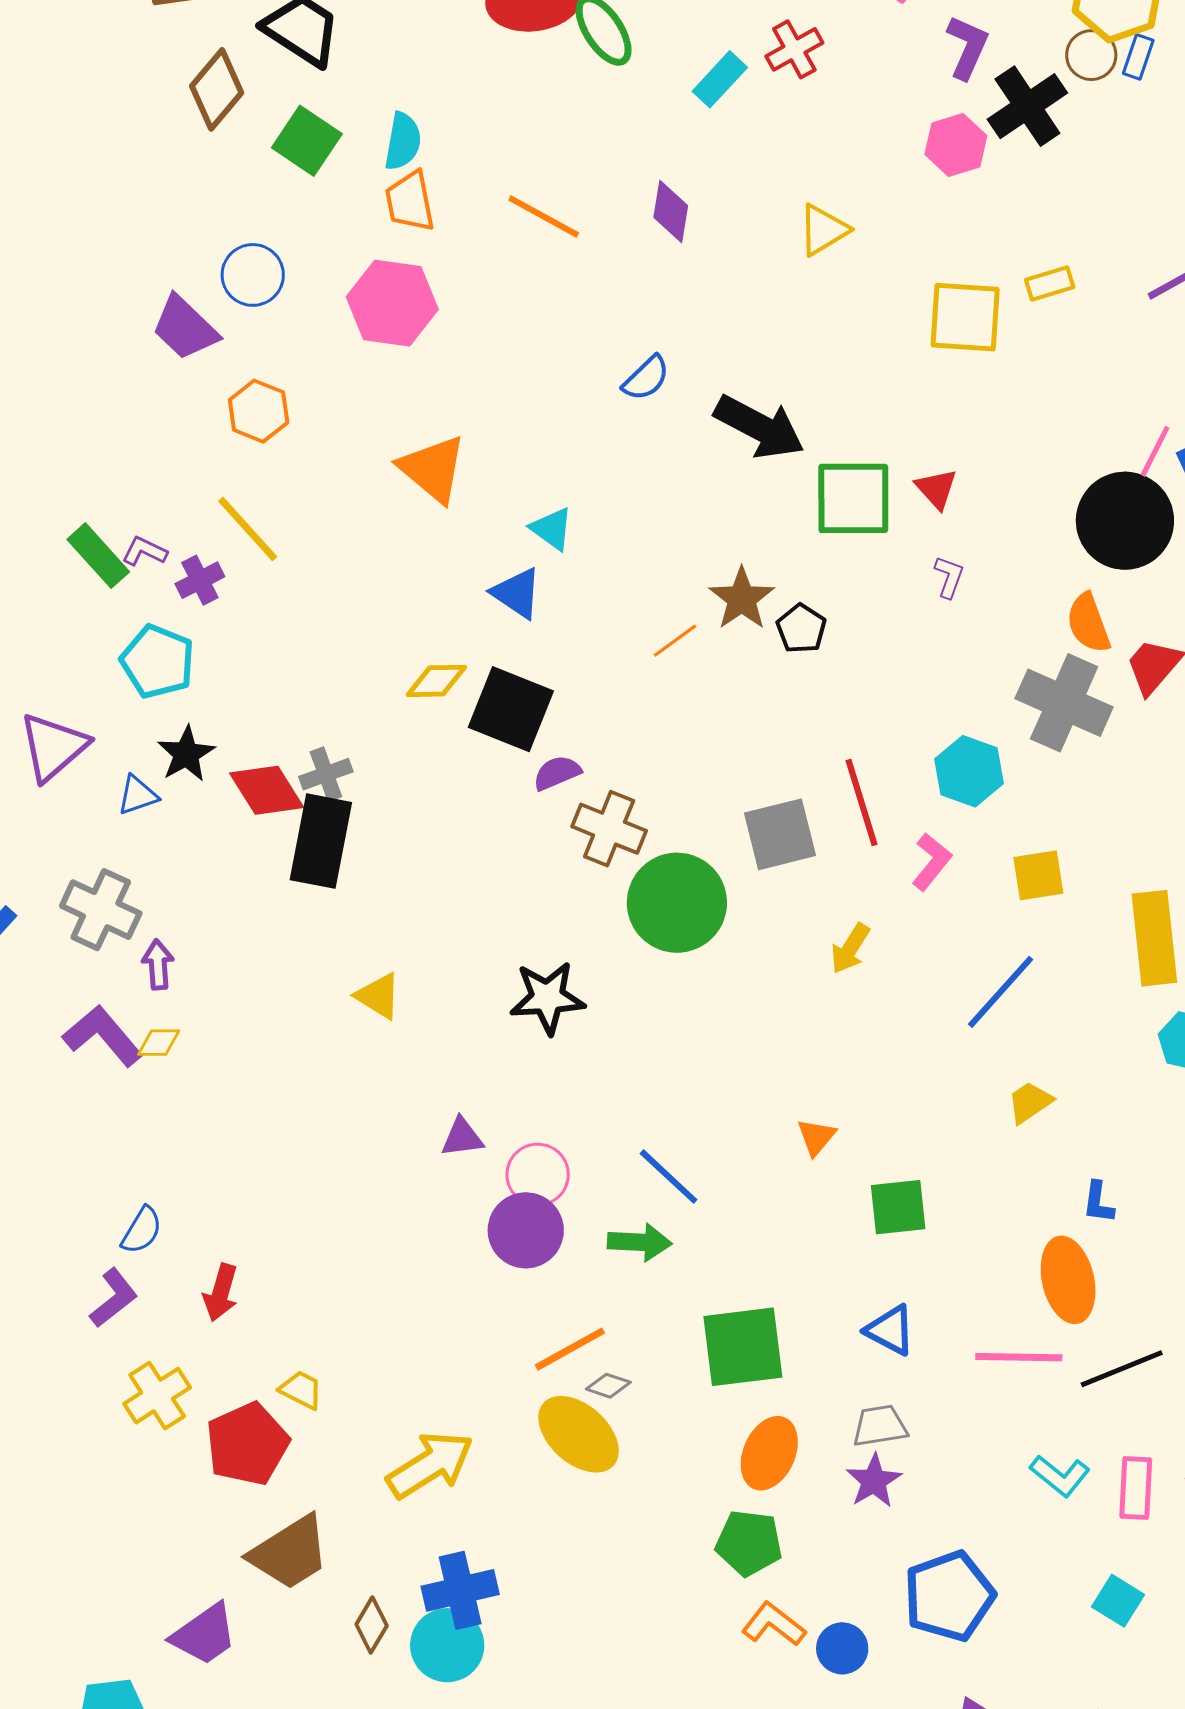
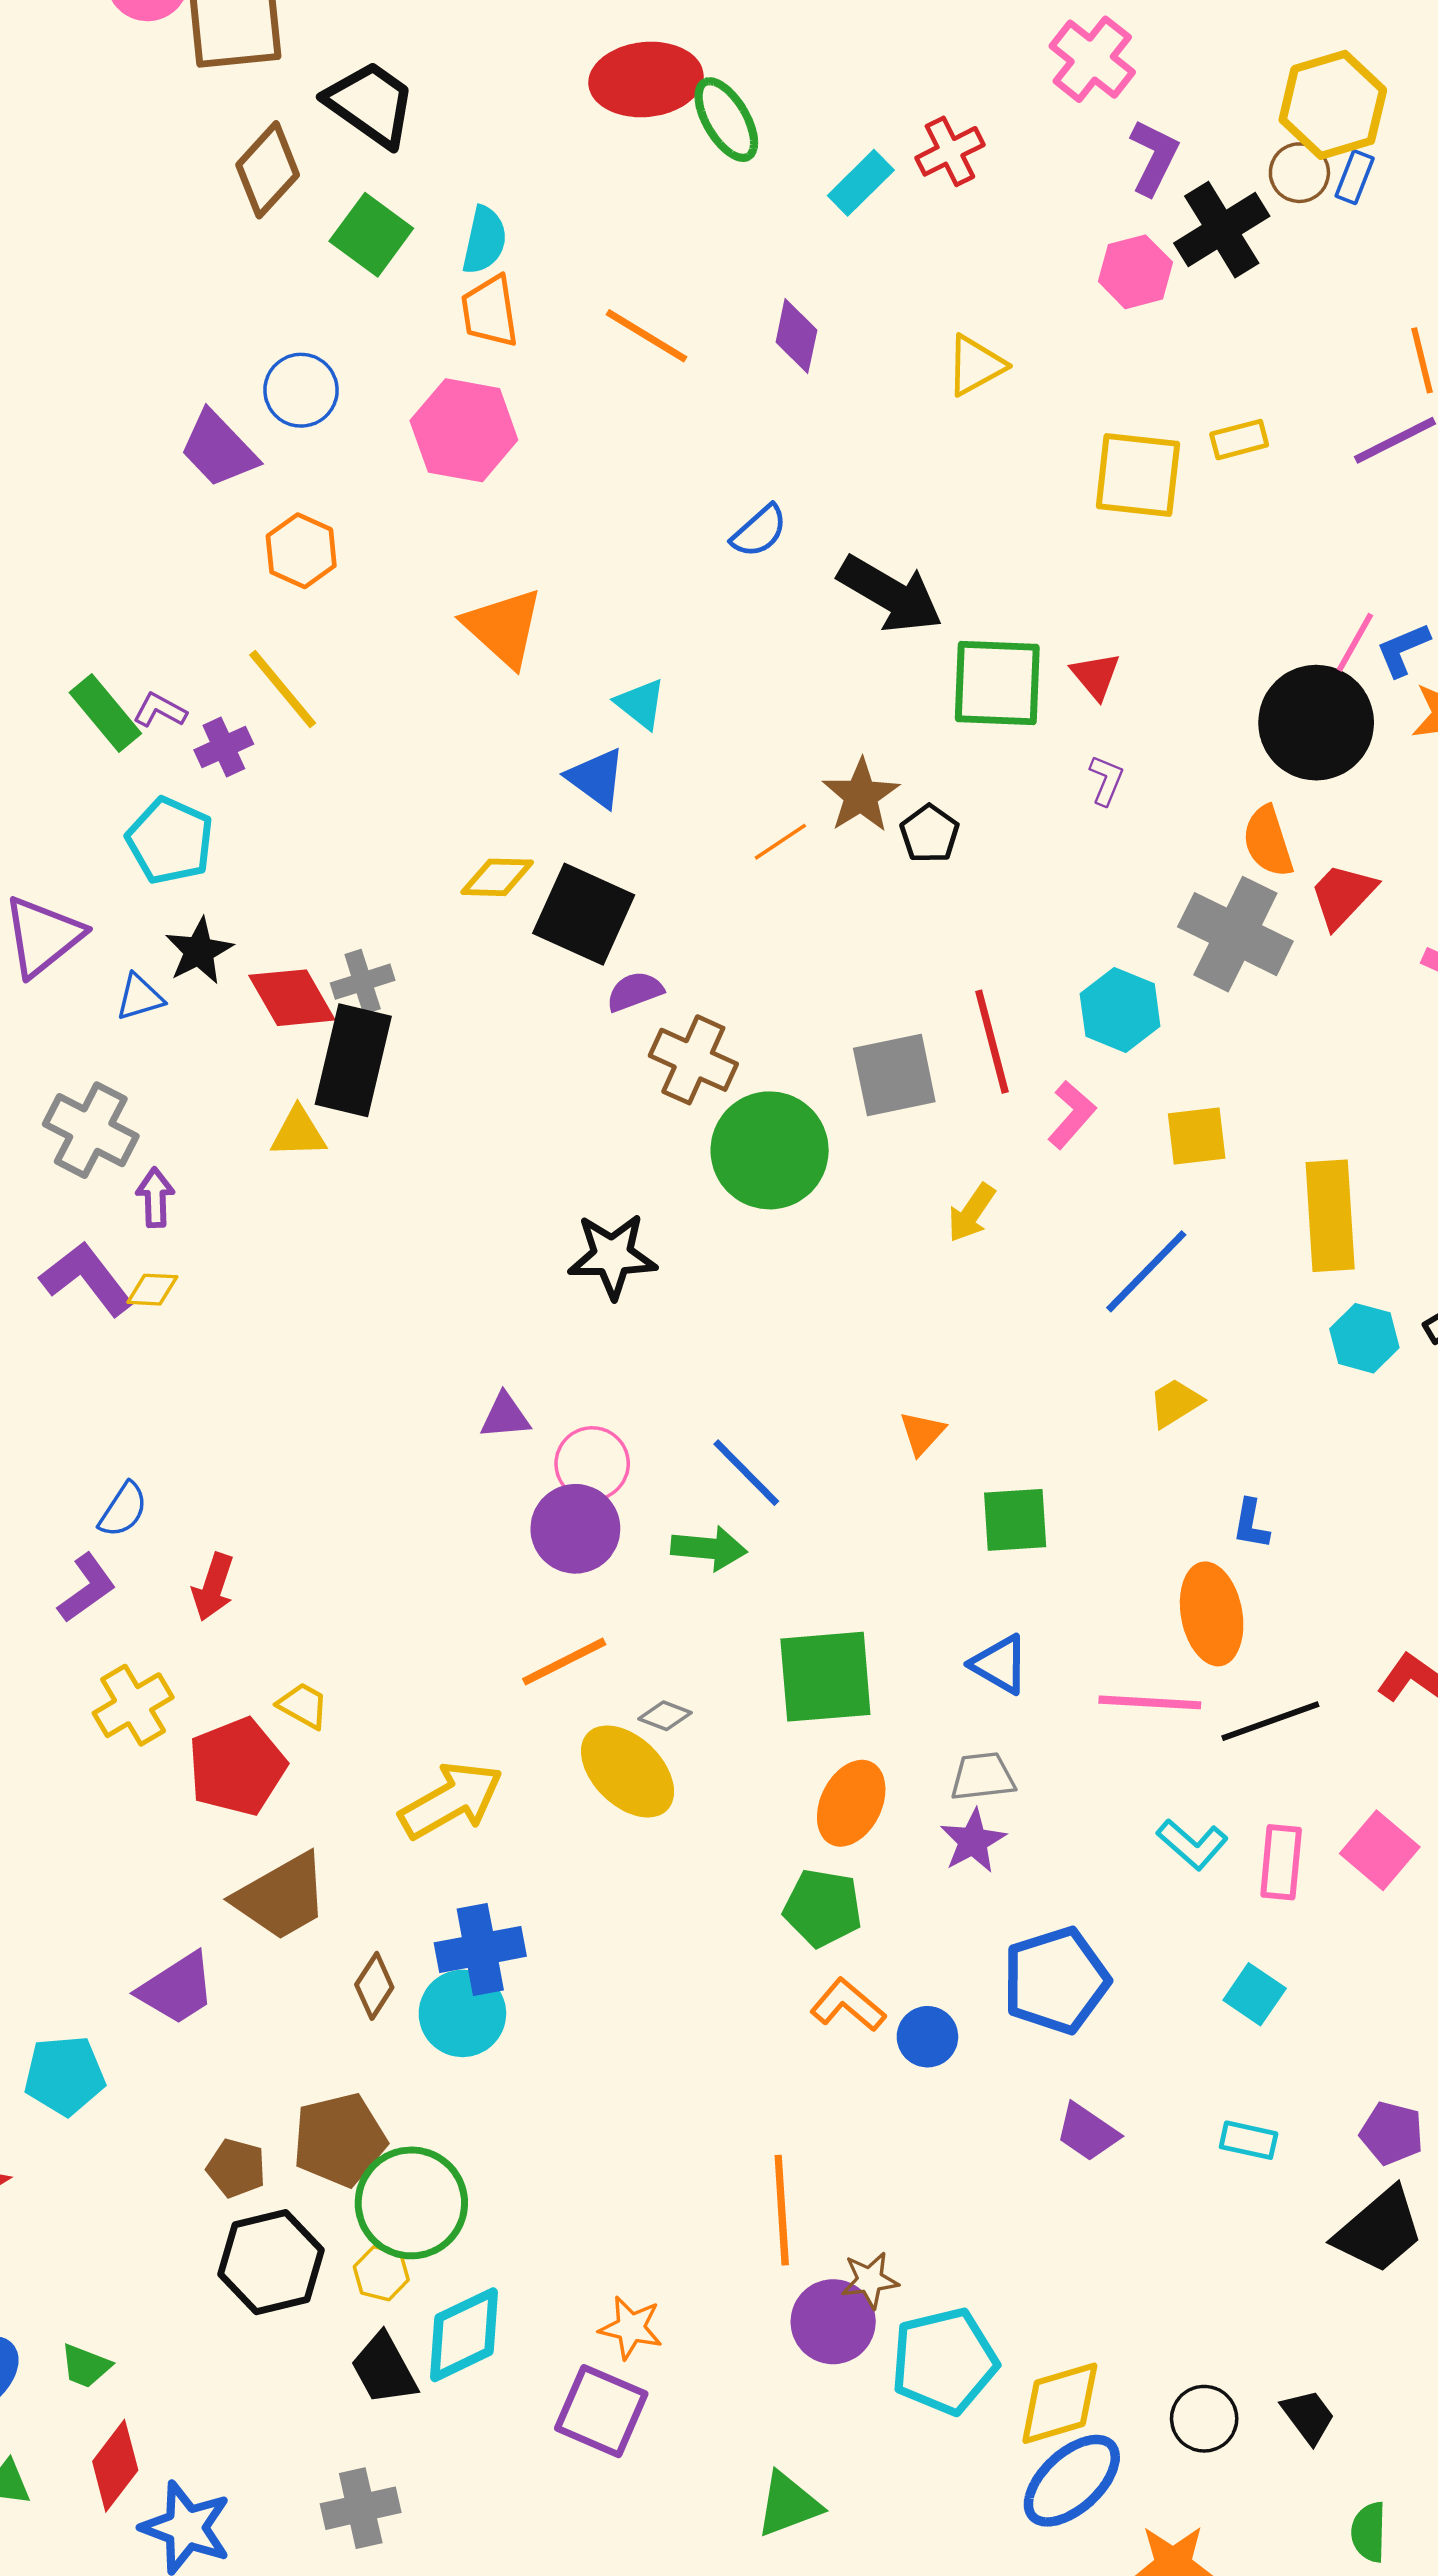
yellow triangle: (378, 996) -> (298, 1133), moved, turned -36
orange line: (570, 1349) -> (564, 1662), moved

